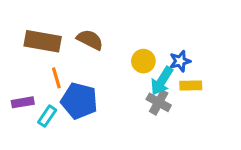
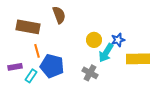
brown semicircle: (90, 40) -> (59, 15), moved, turned 42
yellow rectangle: (191, 86) -> (138, 59), moved, size x1.6
gray cross: (159, 102) -> (90, 73), moved

